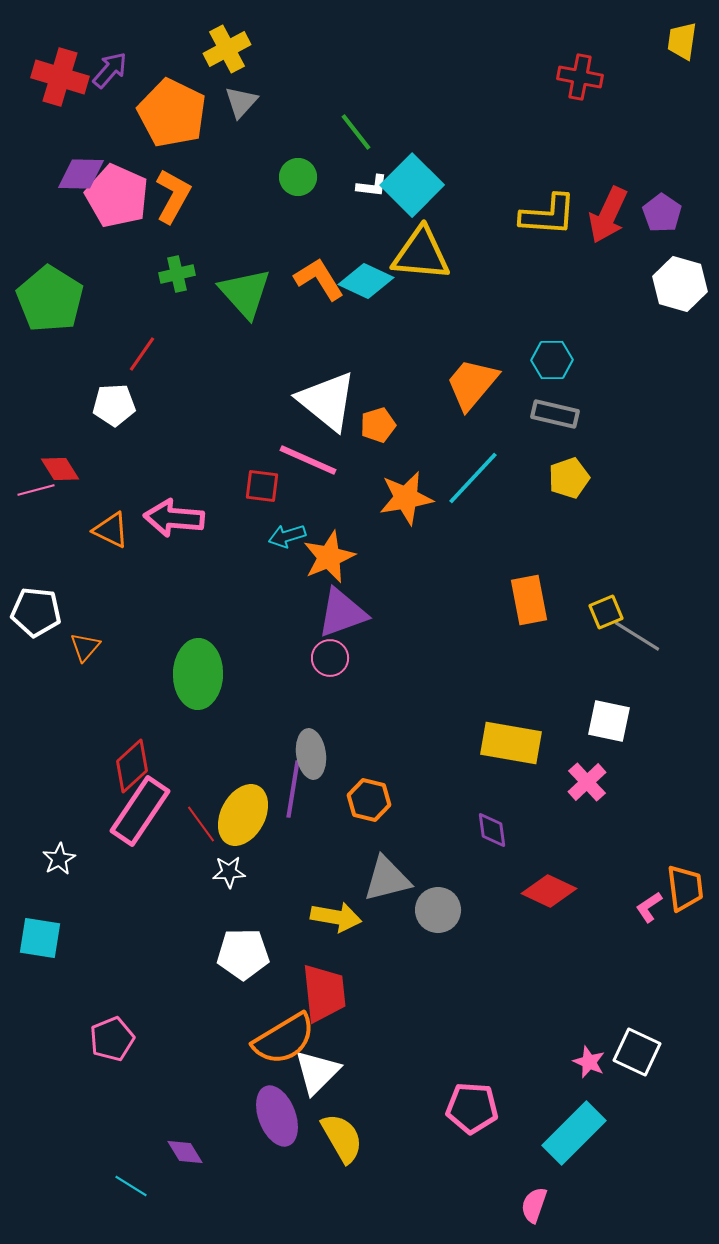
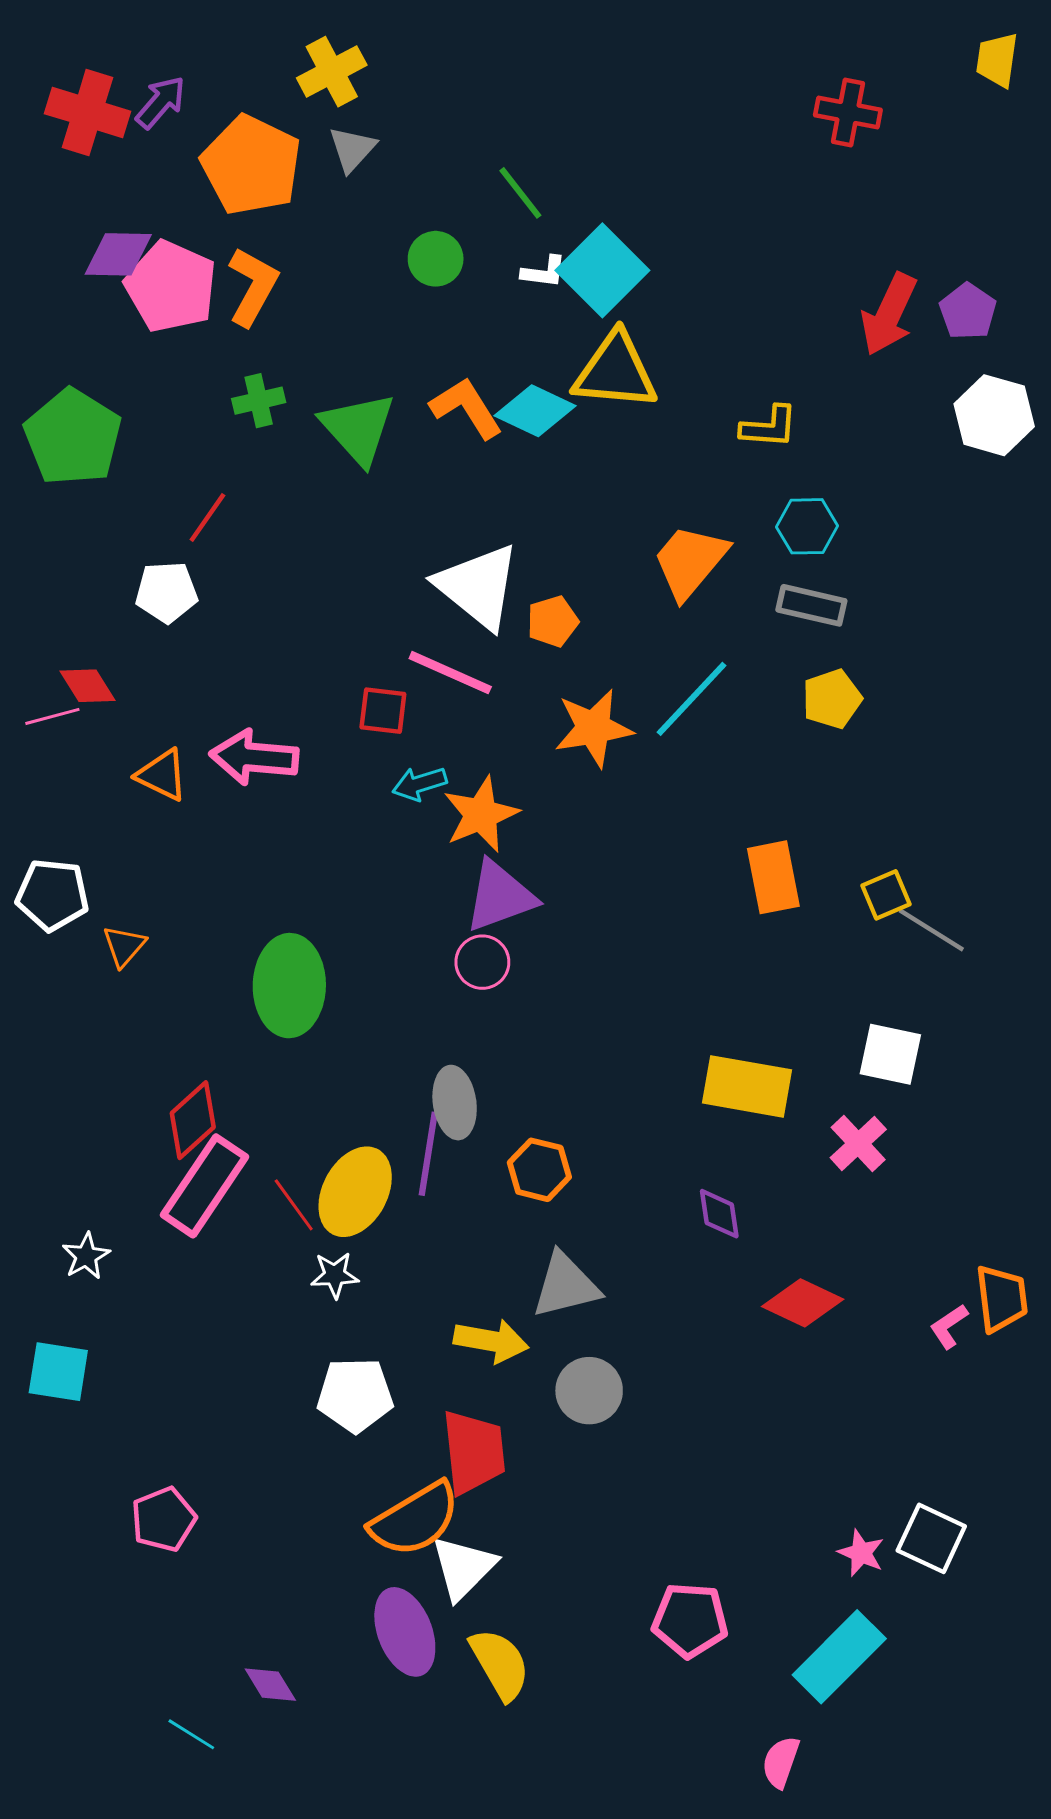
yellow L-shape: (548, 215) -> (769, 427), moved, size x0.7
gray circle: (438, 910) -> (589, 1391), moved

